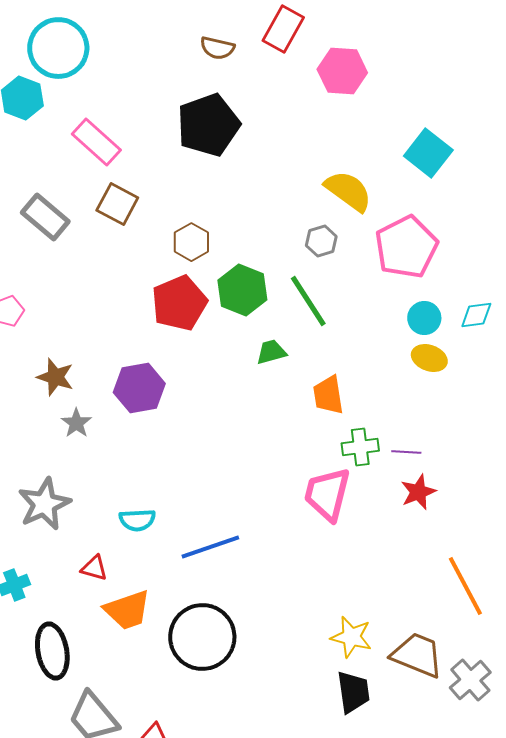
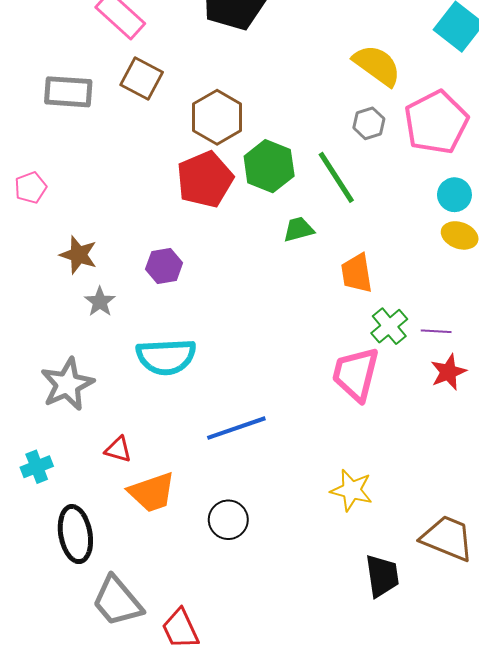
gray rectangle: (45, 217) -> (68, 92), turned -36
gray hexagon: (321, 241) -> (369, 123), moved
brown hexagon: (191, 242) -> (217, 117), size x1.4
purple hexagon: (139, 388) -> (164, 266), size x0.7
green cross: (360, 447) -> (389, 326), turned -33
cyan semicircle: (137, 520) -> (166, 357), moved, size x1.6
black circle: (202, 637) -> (228, 520), size x0.6
yellow star: (351, 637) -> (352, 490), moved

